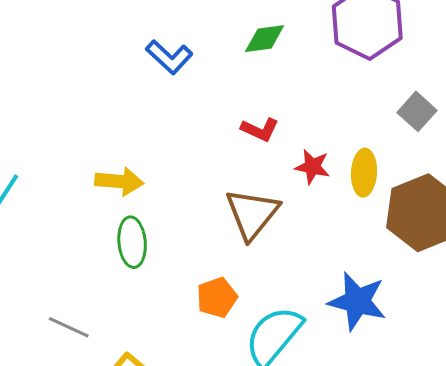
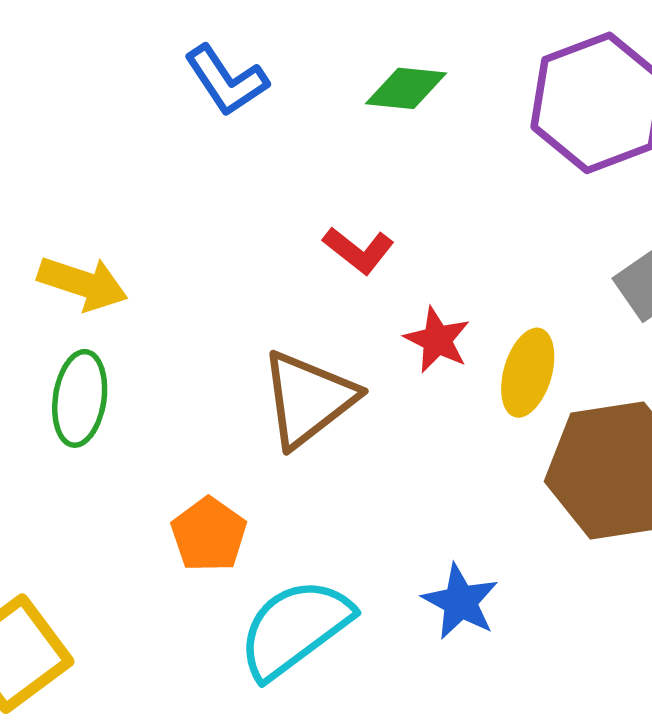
orange pentagon: (217, 297) -> (209, 535), turned -30
blue star: (357, 301) -> (460, 602), size x0.7

